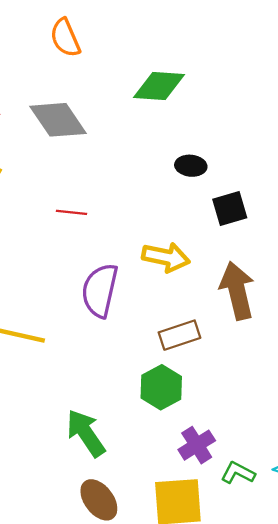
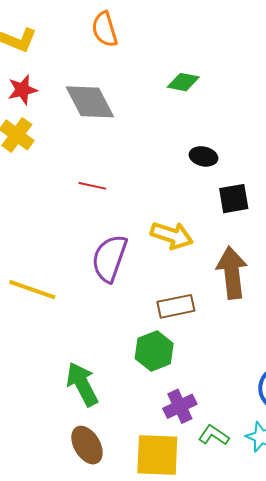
green diamond: (159, 86) -> (183, 82), size x0.7

